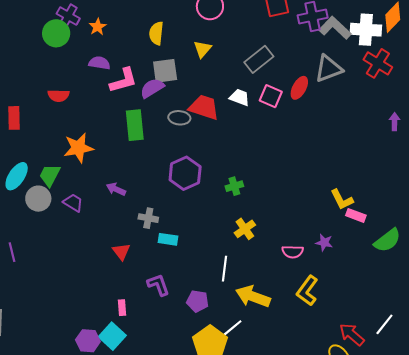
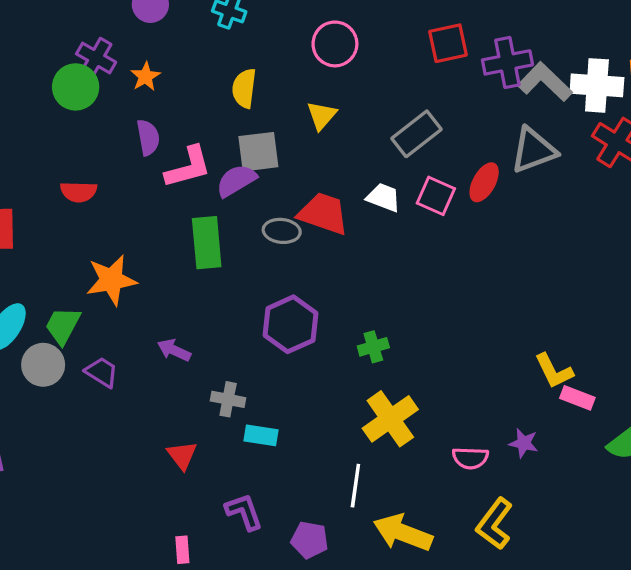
purple semicircle: (99, 63) -> (148, 137), turned 70
yellow cross: (245, 229) -> (390, 419), size x1.5

